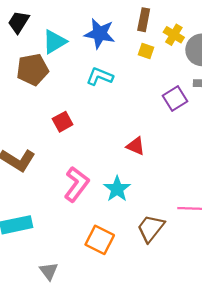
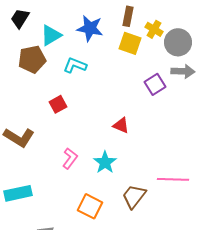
yellow square: (146, 51) -> (130, 43), size x1.6
cyan L-shape: (100, 76) -> (75, 65), moved
pink L-shape: (77, 184) -> (70, 158), size x0.7

